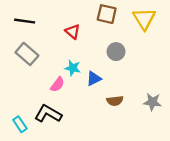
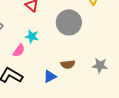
gray circle: (116, 52) -> (69, 22), size x1.6
blue triangle: (94, 79) -> (50, 76), moved

